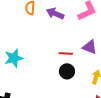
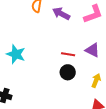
cyan star: (14, 58) -> (16, 54), turned 30

